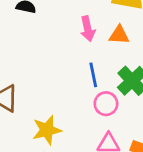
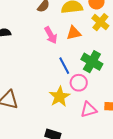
yellow star: (47, 130) -> (59, 97), moved

